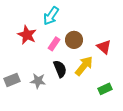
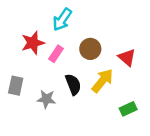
red star: (27, 35) -> (33, 43), turned 30
pink rectangle: (54, 44) -> (56, 54), moved
gray rectangle: (12, 80) -> (16, 86), moved, turned -56

